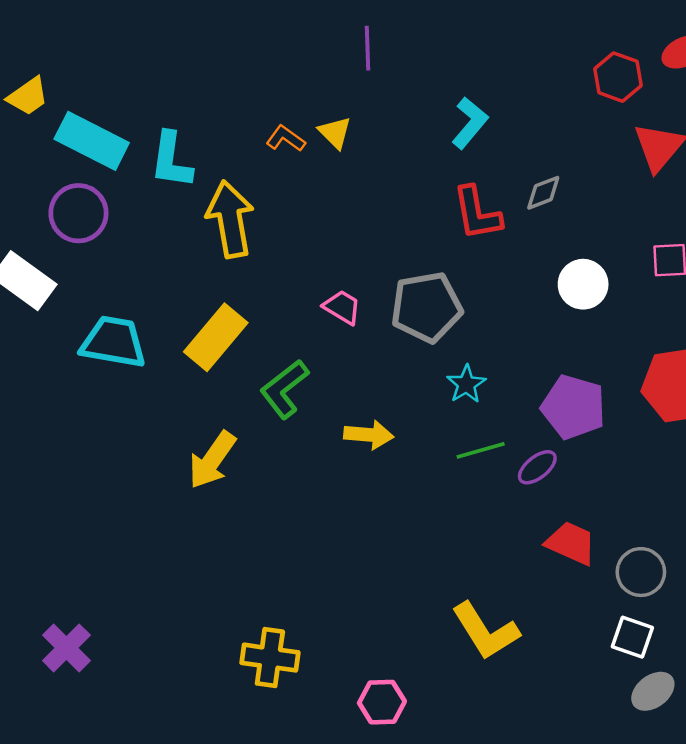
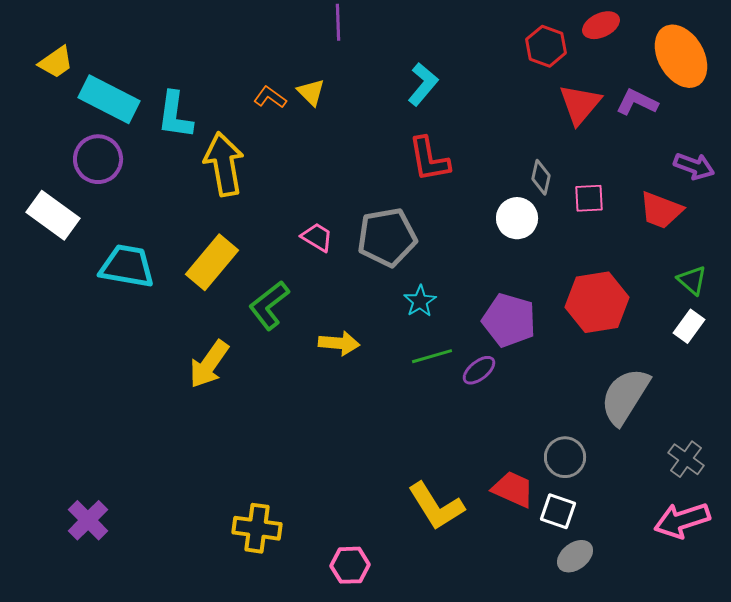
gray diamond: (543, 193) -> (541, 177), moved, turned -56
red trapezoid: (571, 543) -> (513, 489), moved

